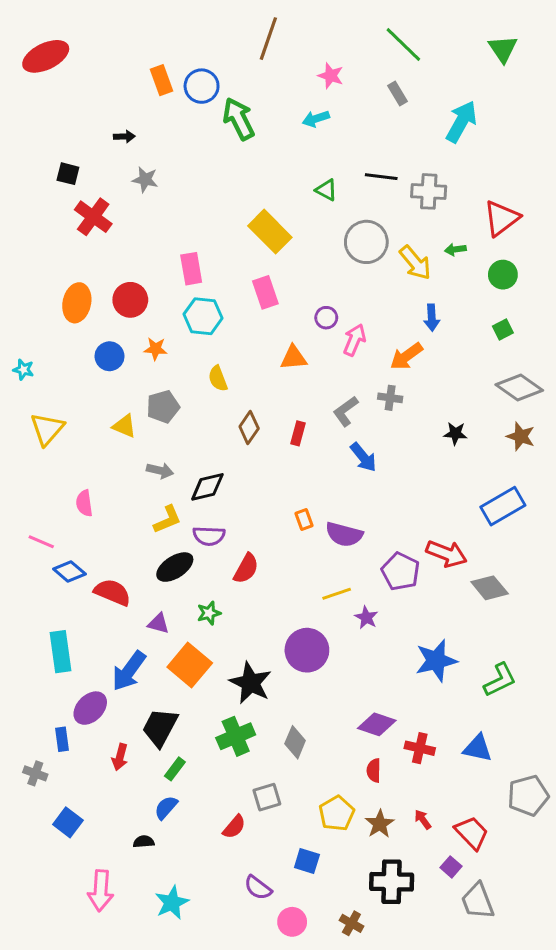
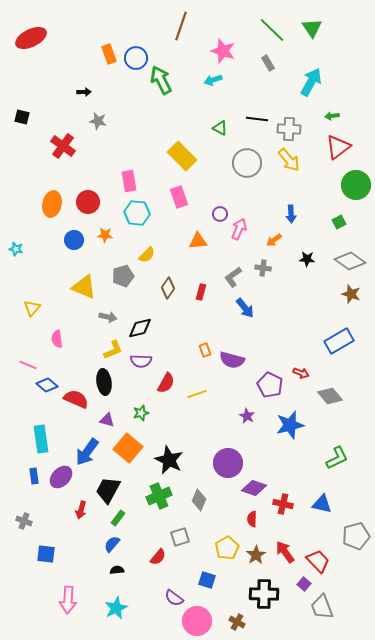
green triangle: (503, 49) -> (312, 28), moved
pink star: (331, 76) -> (223, 51), size x1.4
black square: (68, 174) -> (22, 117), moved
green arrow: (455, 249) -> (332, 116), moved
yellow arrow: (415, 263) -> (289, 160), moved
green circle: (503, 275) -> (356, 185), moved, size x1.5
orange arrow: (406, 356) -> (274, 240), size x0.7
yellow semicircle: (218, 379) -> (147, 255), turned -114
gray pentagon: (163, 407) -> (123, 276), moved
yellow triangle: (124, 426) -> (84, 287), size x1.5
yellow triangle: (47, 429) -> (32, 308), moved, size x0.7
black star: (455, 433) -> (307, 259), moved
red arrow: (446, 554) -> (301, 373), size x0.6
black ellipse: (175, 567) -> (104, 382), moved, turned -65
yellow line: (337, 594) -> (197, 394), moved
purple circle: (307, 650) -> (228, 463), moved
blue star: (436, 661) -> (290, 425), moved
blue rectangle: (62, 739) -> (34, 476), moved
red arrow: (423, 819) -> (285, 552), size x1.6
blue square: (68, 822) -> (46, 554), turned -30
black semicircle: (144, 842) -> (117, 570), moved
pink circle: (292, 922) -> (197, 621), size x1.5

